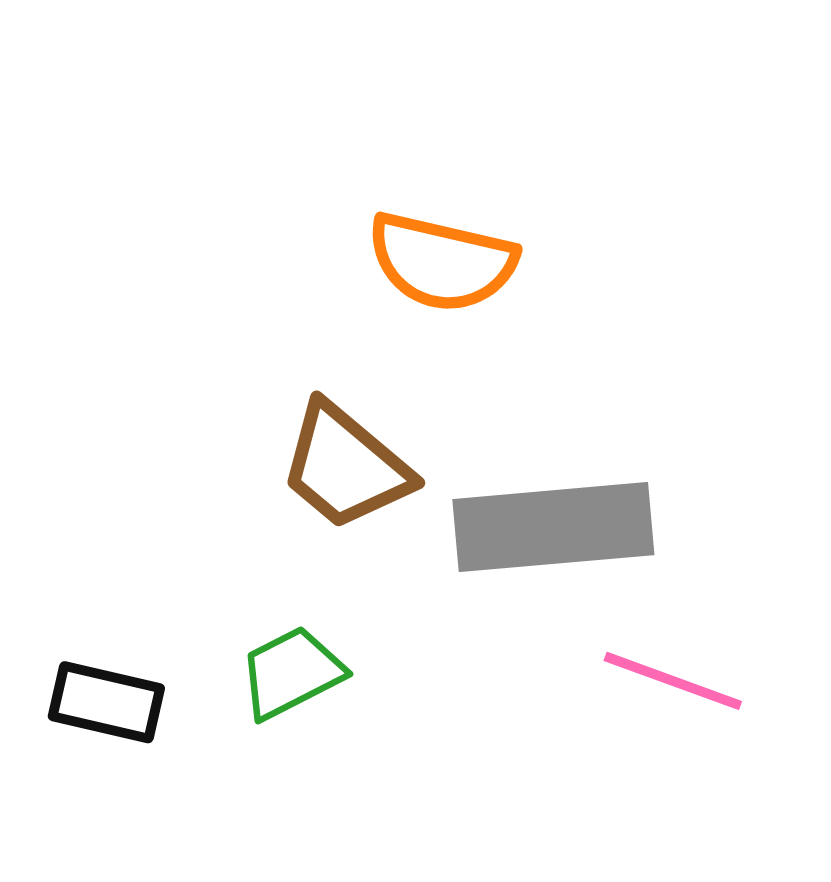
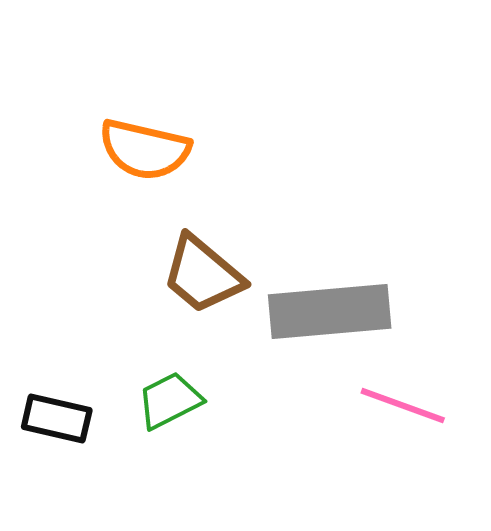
orange semicircle: (442, 262) -> (145, 150), moved

